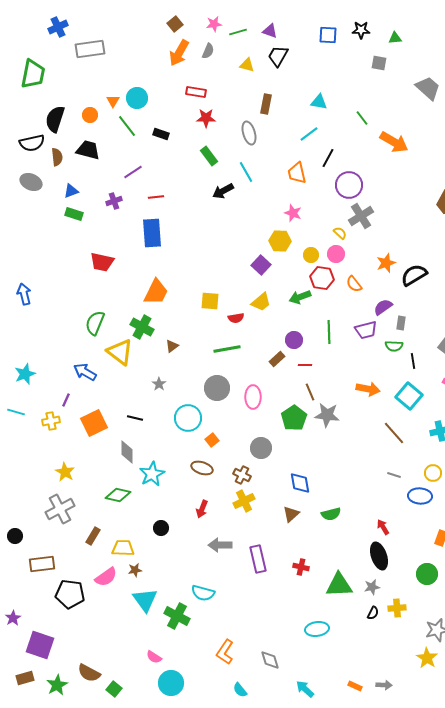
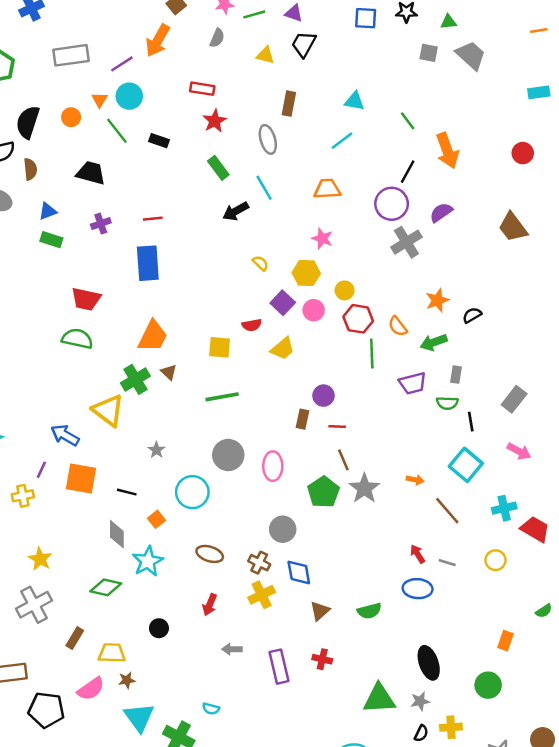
gray rectangle: (90, 49) -> (71, 55), moved
orange arrow: (179, 53) -> (158, 40), moved
gray trapezoid: (428, 88) -> (471, 55), moved
red star: (206, 118) -> (215, 121), turned -30
orange arrow: (394, 142) -> (447, 151), turned 40
black trapezoid: (88, 150) -> (91, 173), moved
black line: (328, 158) -> (408, 172), moved
purple line: (133, 172) -> (122, 64), moved
orange trapezoid: (297, 173) -> (327, 189), turned 100
yellow semicircle: (340, 233) -> (260, 263), moved
pink circle: (336, 254) -> (314, 310), moved
black semicircle: (414, 275) -> (472, 315), size x0.6
green arrow: (300, 297) -> (434, 342), moved
purple semicircle: (383, 307) -> (441, 212), moved
red semicircle: (236, 318) -> (252, 325), moved
green semicircle: (95, 323) -> (77, 339), moved, turned 80
green cross: (142, 327) -> (135, 379), turned 30
green line: (329, 332) -> (372, 354), moved
brown triangle: (172, 346) -> (169, 372), moved, turned -40
green line: (227, 349) -> (222, 397), moved
brown rectangle: (277, 359) -> (302, 419), turned -35
orange arrow: (368, 389) -> (415, 480), moved, size x0.6
gray star: (327, 415) -> (364, 488), turned 30
orange square: (94, 423) -> (81, 478), moved, turned 36
orange square: (212, 440) -> (156, 519), moved
blue diamond: (300, 483) -> (299, 573), moved
blue ellipse: (420, 496) -> (418, 589), moved
red arrow: (383, 527) -> (418, 554), moved
gray arrow: (220, 545) -> (232, 649), size x0.7
red cross: (301, 567) -> (322, 659), moved
cyan semicircle: (203, 593) -> (211, 709), size x0.6

